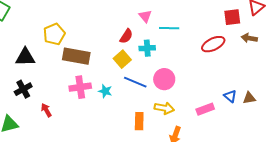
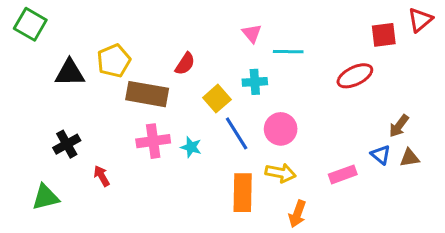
red semicircle: (126, 36) -> (185, 64), moved
brown arrow: (249, 38) -> (399, 126), moved, turned -63
black triangle: (25, 57) -> (70, 73), moved
blue line: (135, 82) -> (237, 133), turned 35
orange rectangle: (139, 121) -> (243, 193), size x1.4

